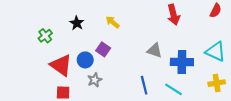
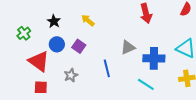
gray triangle: (155, 50) -> (128, 47), turned -42
blue circle: (85, 60) -> (57, 44), moved
blue line: (144, 85) -> (107, 68), moved

